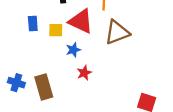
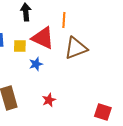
red star: (84, 73) -> (49, 100), moved

